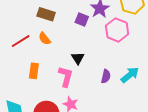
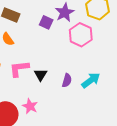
black triangle: (78, 58) -> (41, 75), moved
pink L-shape: (66, 77) -> (19, 69), moved, turned -115

